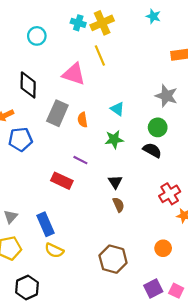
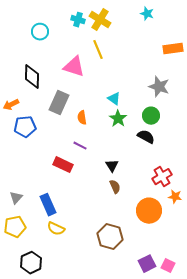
yellow cross: (102, 23) -> (100, 20), turned -35
orange semicircle: (83, 120) -> (82, 118), moved
green star: (114, 139) -> (118, 119), moved, turned -30
orange circle: (163, 248) -> (149, 211), moved, size x1.6

